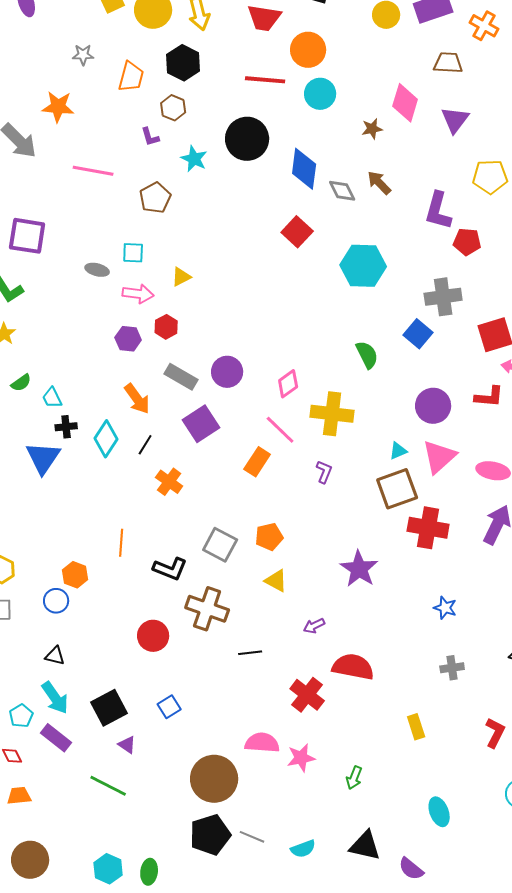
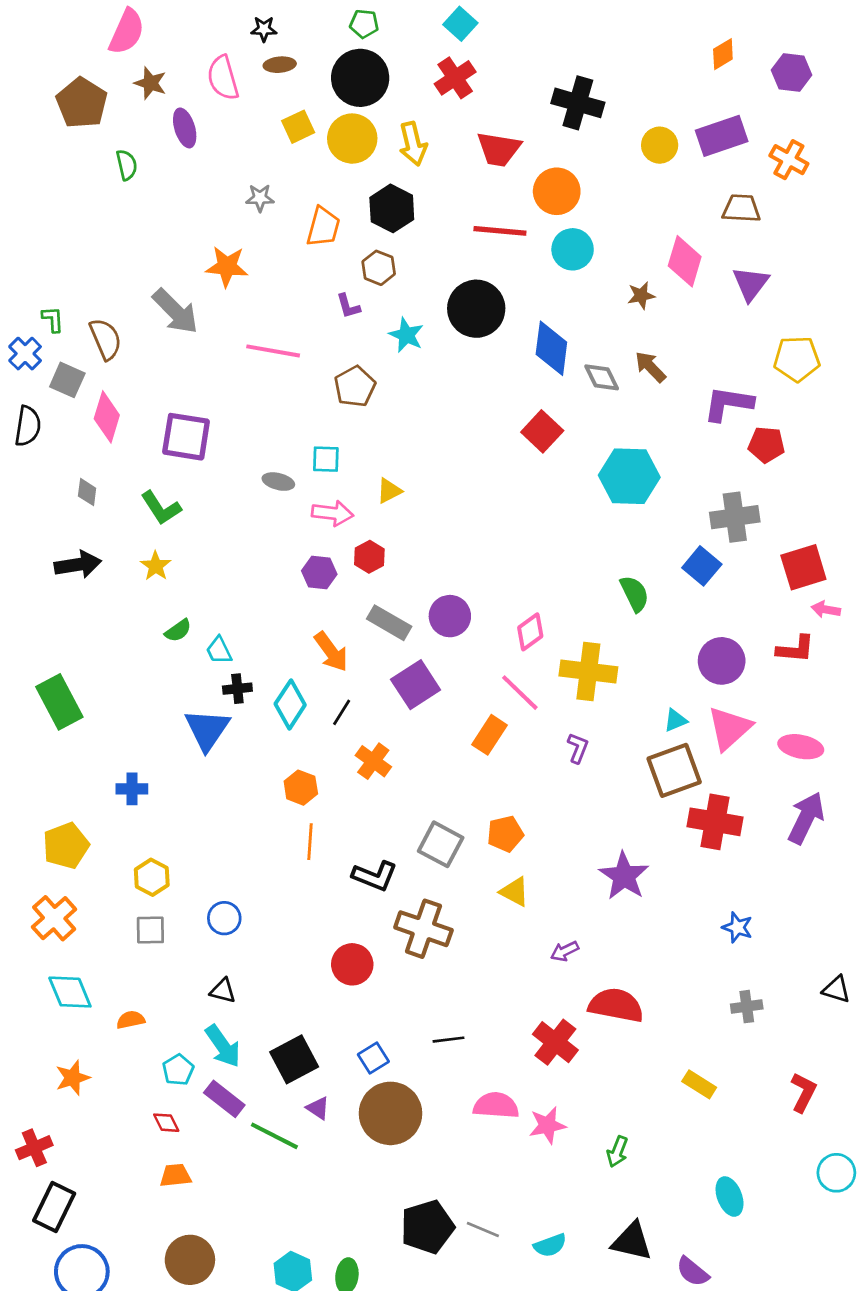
purple L-shape: (438, 211) -> (728, 404), turned 84
orange hexagon: (75, 575) -> (301, 788), moved
black line: (250, 653) -> (449, 1040), moved
yellow rectangle: (416, 727) -> (699, 1084), turned -40
brown circle: (214, 779) -> (390, 1113), moved
green line: (108, 786) -> (274, 1136), moved

